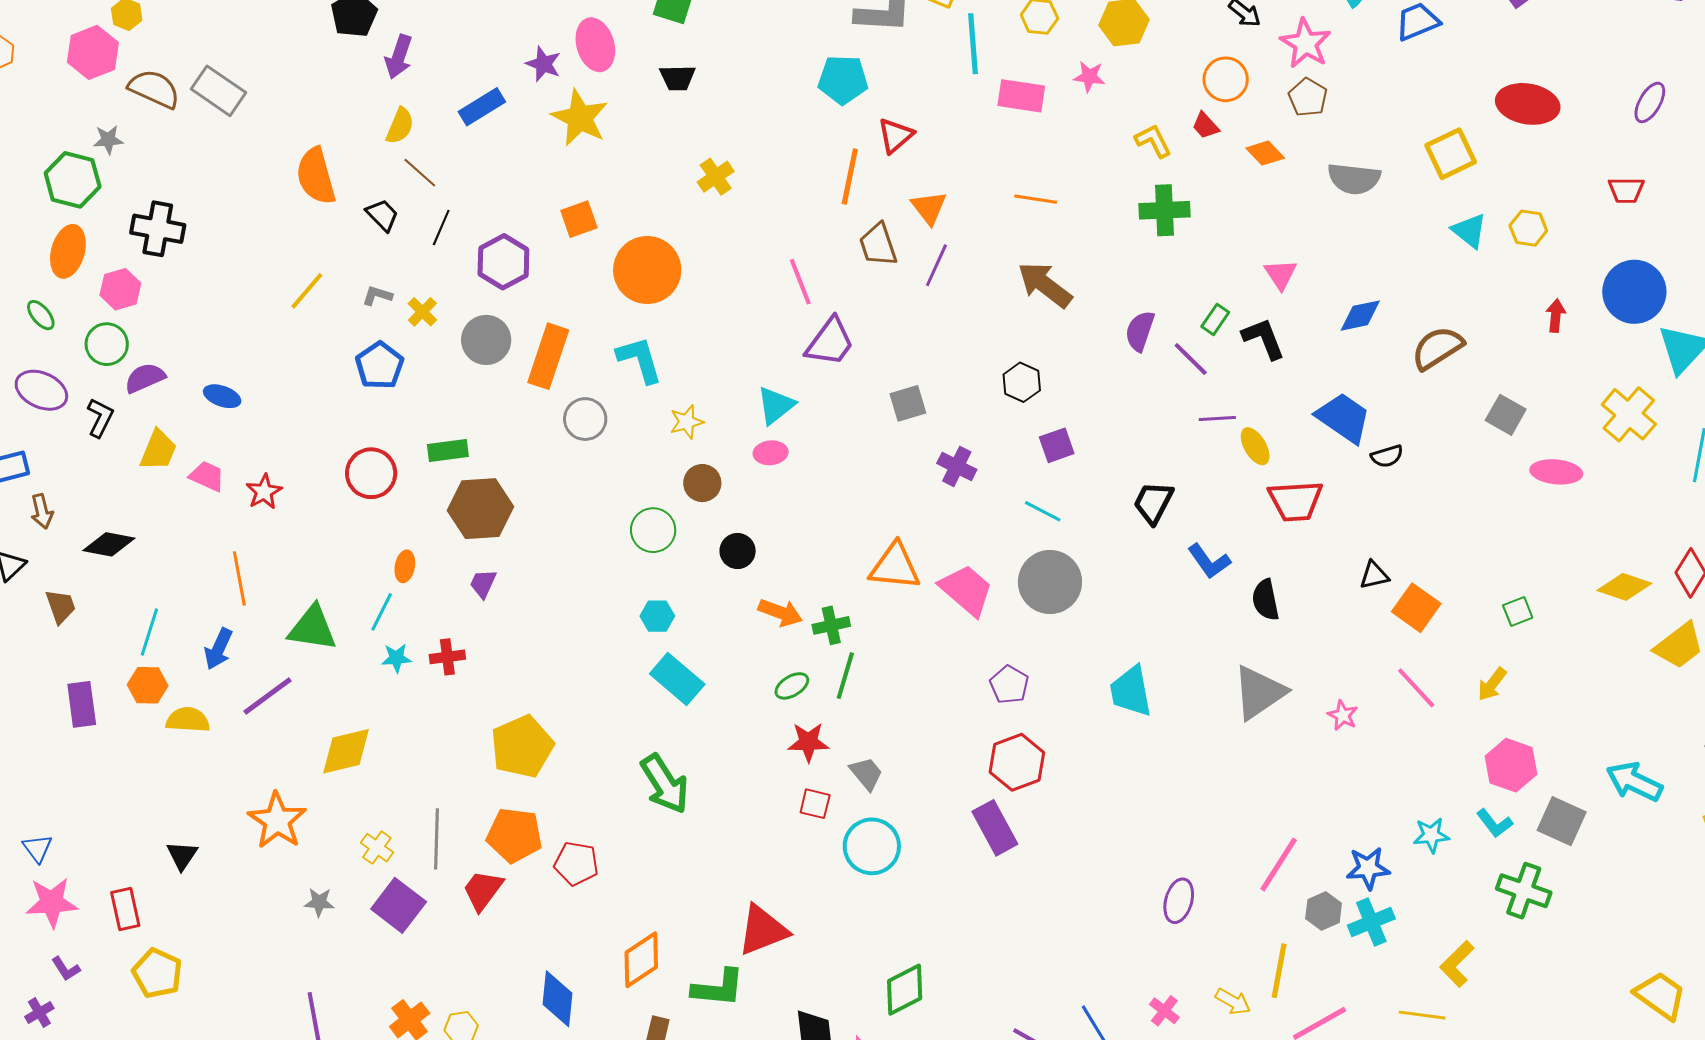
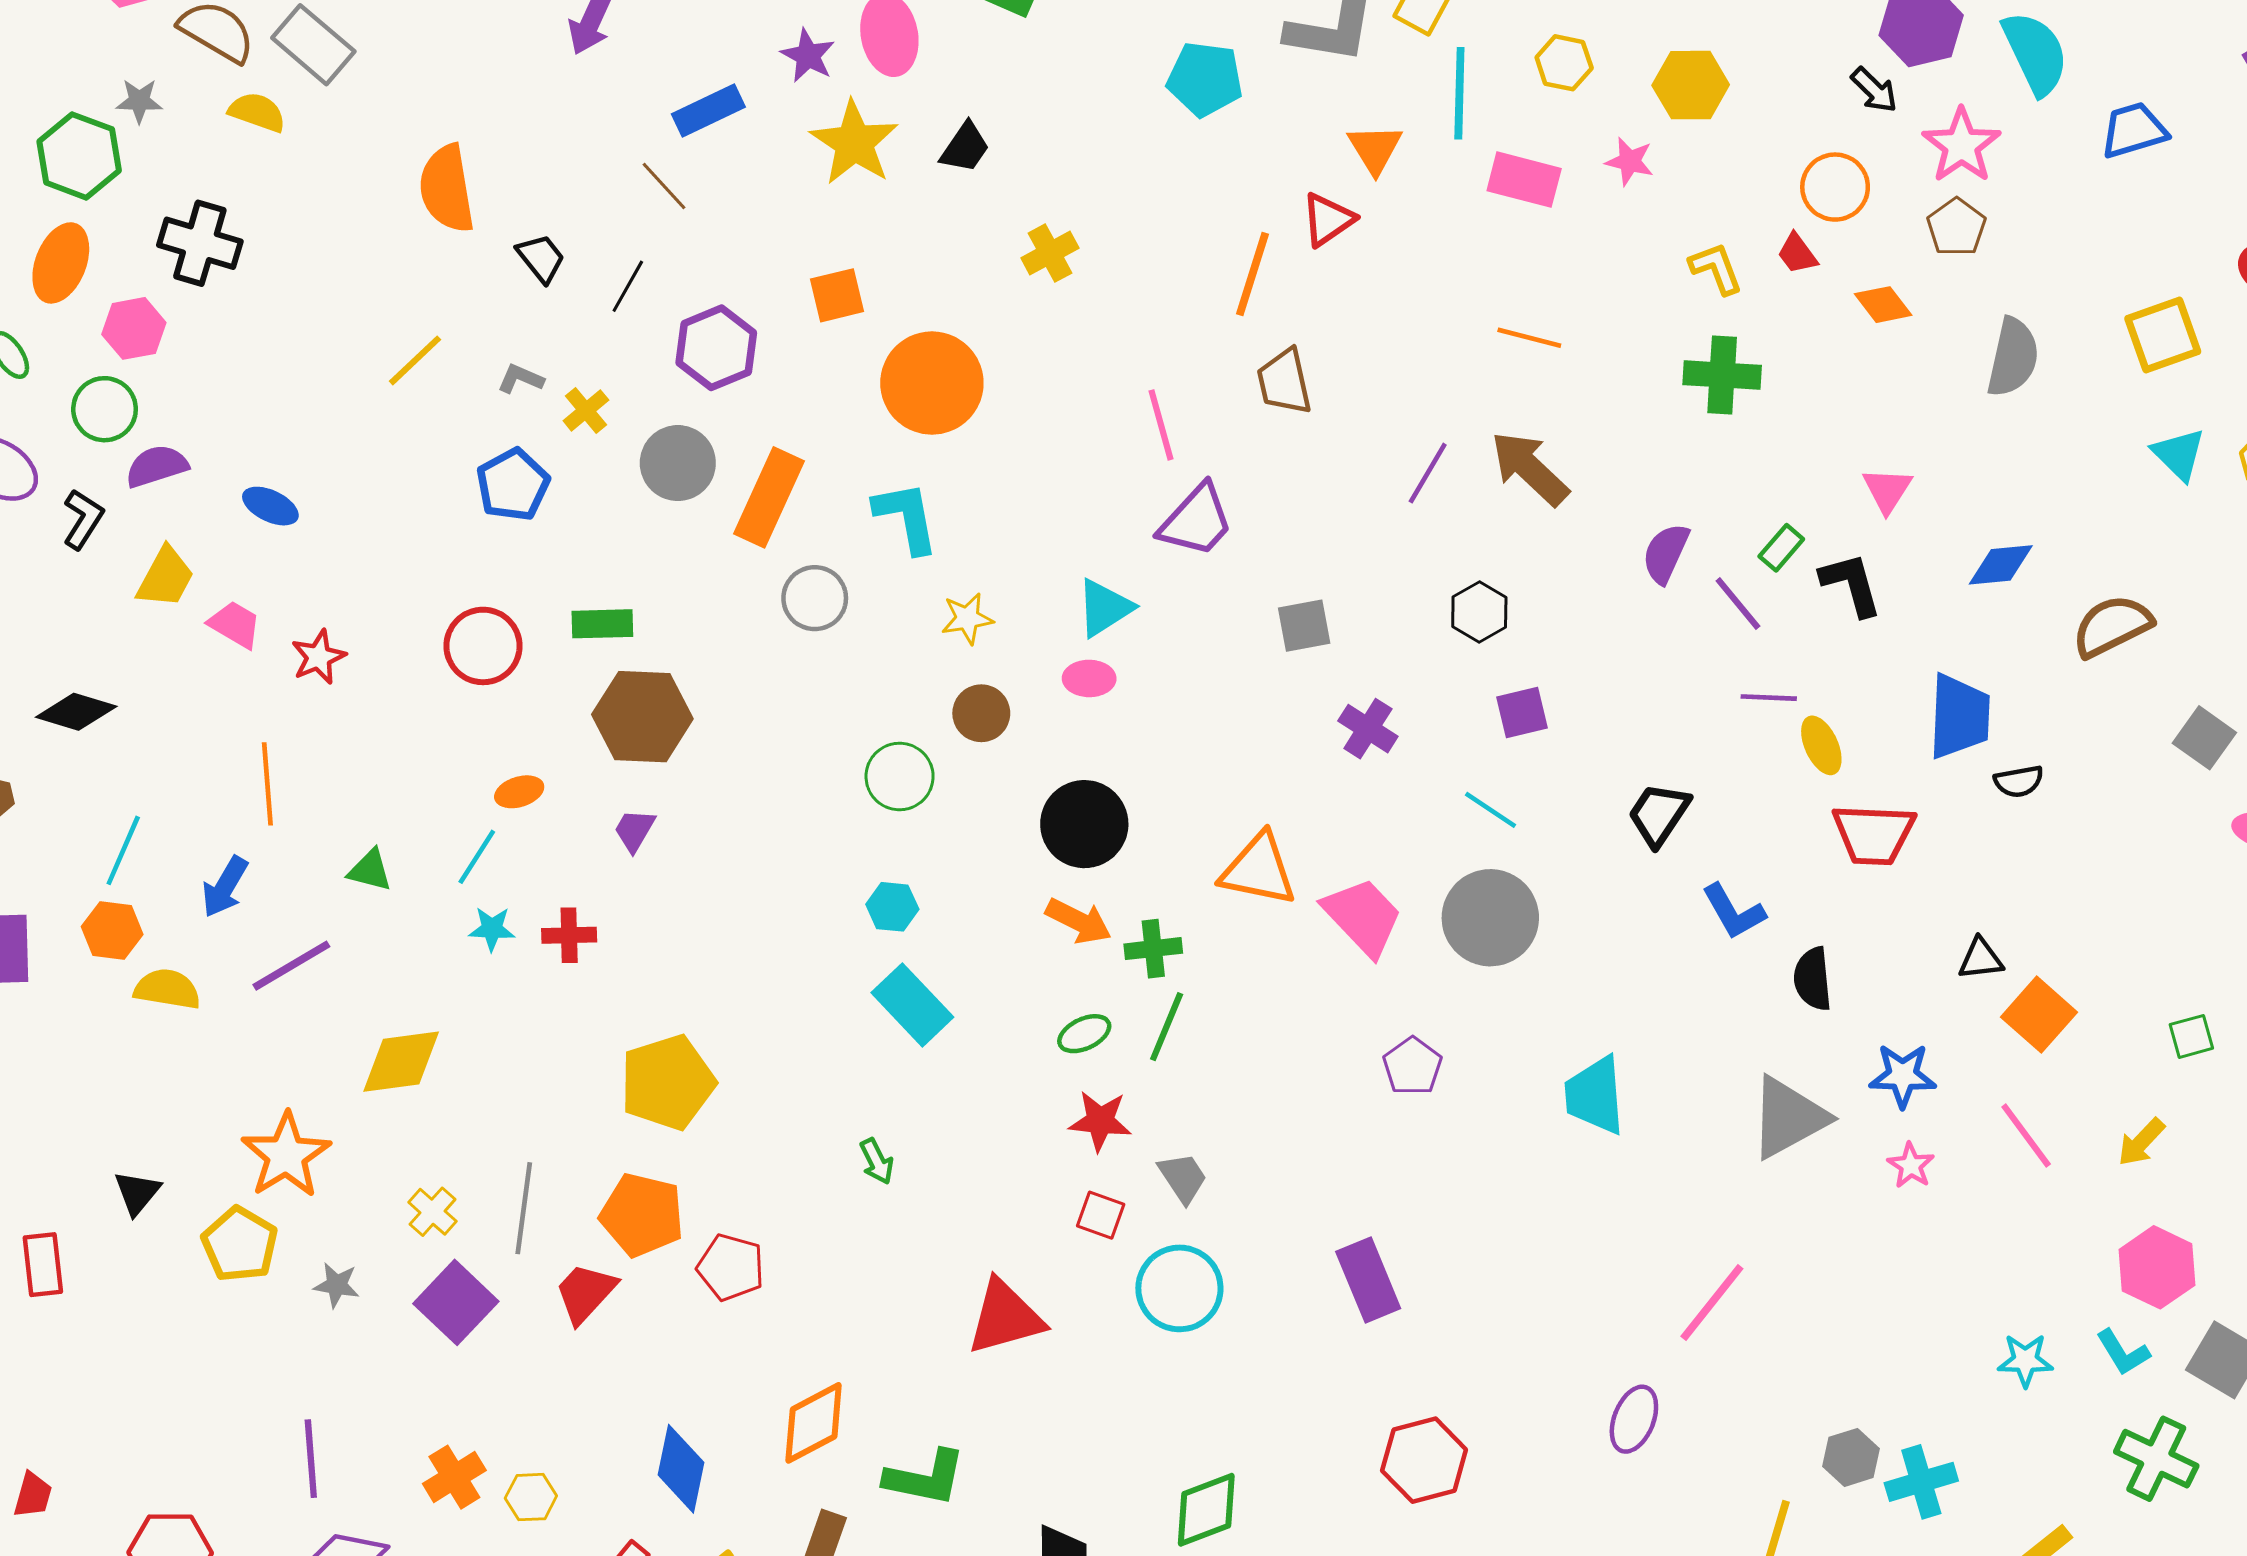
black trapezoid: (678, 78) -> (965, 148), moved, turned -60
cyan pentagon: (843, 80) -> (1205, 79), moved
yellow semicircle: (400, 126) -> (257, 112), moved, turned -99
brown line: (420, 173) -> (664, 186), moved
gray semicircle: (1354, 179) -> (2013, 357), turned -90
orange triangle: (929, 208) -> (1375, 149), moved
purple line: (936, 265) -> (1428, 473), moved
blue trapezoid: (1344, 418) -> (1959, 716), turned 52
black circle: (738, 551) -> (1084, 824), moved, size x1.6
orange ellipse: (405, 566) -> (519, 792), turned 56
green triangle: (312, 628) -> (370, 870), size x0.6
red hexagon: (1017, 762) -> (1424, 1460), moved
green arrow: (665, 784) -> (877, 1161), size x0.5
pink line: (1279, 865) -> (1712, 1303), moved
blue star: (1368, 868) -> (1903, 1075), moved
red triangle: (763, 930) -> (1005, 1317), moved
yellow pentagon: (157, 973) -> (240, 1244), moved

